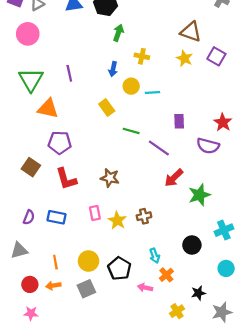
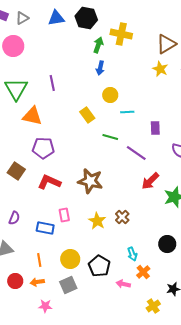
brown triangle: (191, 32) -> (166, 44), turned -50
yellow cross: (142, 56) -> (121, 34), moved, size x1.5
blue arrow: (113, 69) -> (100, 68), moved
cyan line: (152, 93) -> (127, 112), moved
brown star: (110, 178) -> (90, 181), size x1.4
red L-shape: (66, 179) -> (49, 182), turned 130
pink rectangle: (95, 213) -> (64, 215), moved
brown cross: (144, 216) -> (122, 217), turned -32
blue rectangle: (57, 217) -> (45, 228), moved
pink star: (31, 313) -> (45, 306), moved

